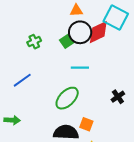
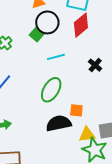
red diamond: (98, 32) -> (81, 25), moved
black cross: (118, 97) -> (95, 65), moved

